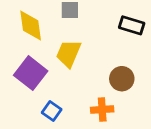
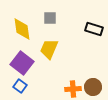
brown circle: (122, 79) -> (93, 87), moved
blue square: (52, 111) -> (20, 86), moved

